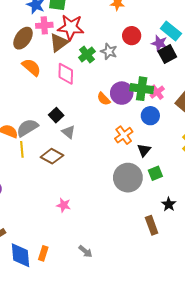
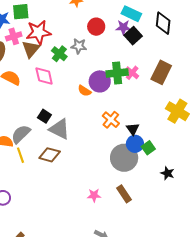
blue circle: (150, 116) -> (135, 144), moved
gray triangle: (69, 132) -> (59, 129), size x1.6
pink star: (64, 205) -> (94, 195), moved
brown rectangle: (152, 225) -> (124, 194), moved

